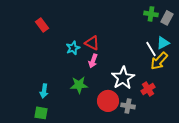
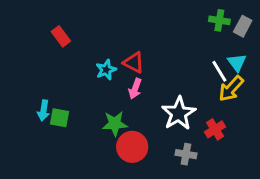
cyan triangle: (163, 43) -> (237, 63), turned -40
cyan arrow: (44, 91) -> (43, 110), moved
red circle: (108, 101) -> (132, 147), moved
green square: (41, 113) -> (59, 118), moved

